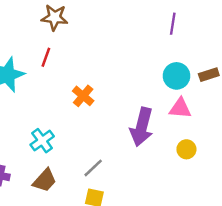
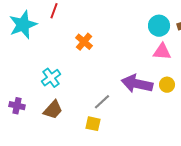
purple arrow: (142, 127) -> (137, 84), moved, turned 88
gray line: (93, 168) -> (102, 102), moved

